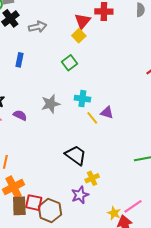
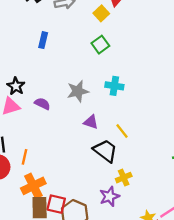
yellow square: (79, 36) -> (101, 13), moved
purple triangle: (107, 113) -> (91, 122), moved
yellow line: (92, 118) -> (122, 131), moved

